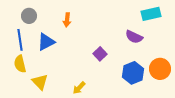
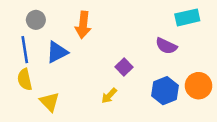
orange arrow: (67, 20) -> (83, 25), size x1.5
yellow arrow: (79, 88) -> (109, 96), moved

